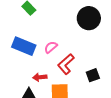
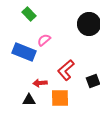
pink semicircle: (51, 47) -> (44, 40), moved

